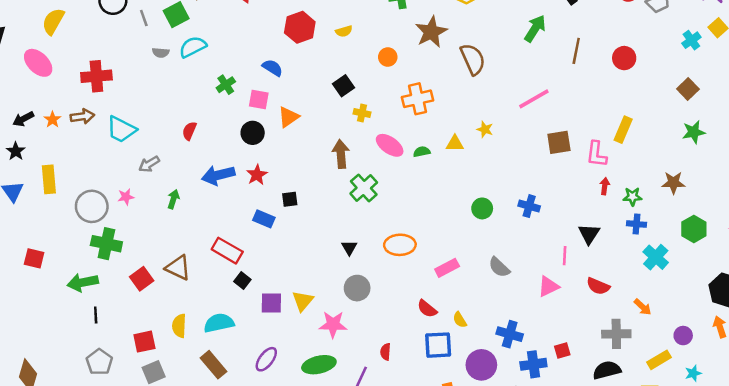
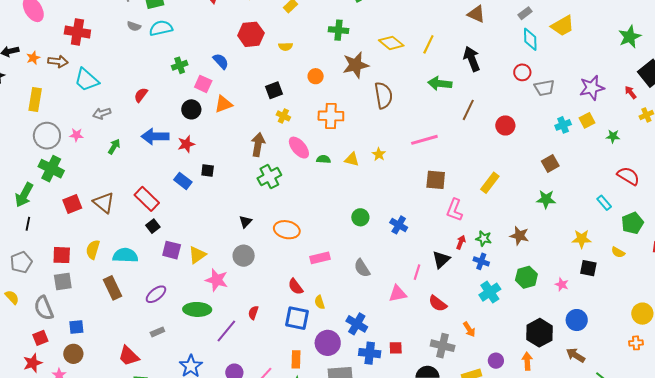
green arrow: (535, 28) -> (440, 83), turned -130
pink L-shape: (597, 154) -> (454, 210), moved
yellow rectangle: (49, 179) -> (35, 100), moved
red arrow: (605, 186) -> (461, 242), moved
green arrow: (83, 282) -> (24, 195), turned -65

